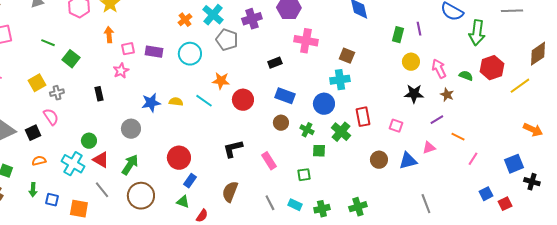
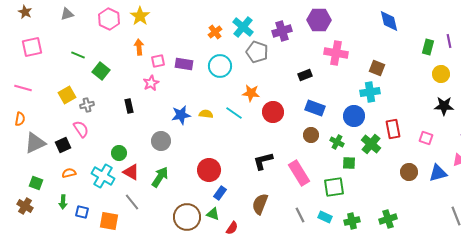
pink rectangle: (269, 161) -> (299, 173), size x1.4
green square: (304, 175) -> (334, 187), size x1.5
brown circle: (141, 196) -> (187, 217), moved

